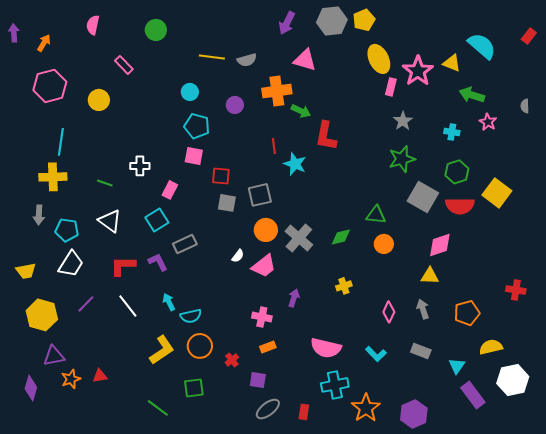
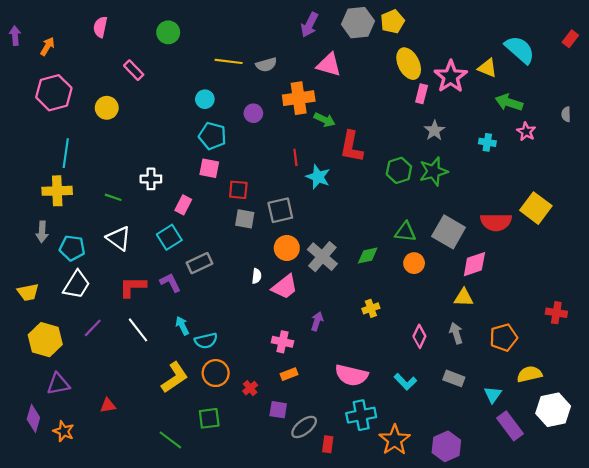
green hexagon: (457, 172) -> (399, 170), moved
gray square: (423, 197) -> (449, 232), moved
white semicircle: (238, 256) -> (257, 276), turned -32
orange star: (71, 379) -> (64, 431), moved, turned -30
gray ellipse: (268, 409) -> (304, 427), moved

